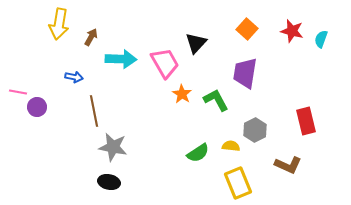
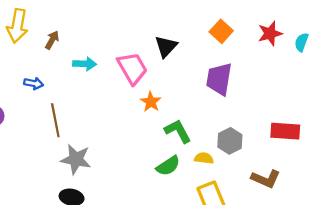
red star: (292, 31) -> (270, 33), turned -30
cyan arrow: (121, 59) -> (85, 64), size x0.7
green L-shape: (216, 100) -> (178, 131), moved
red rectangle: (306, 121) -> (285, 131), turned -72

